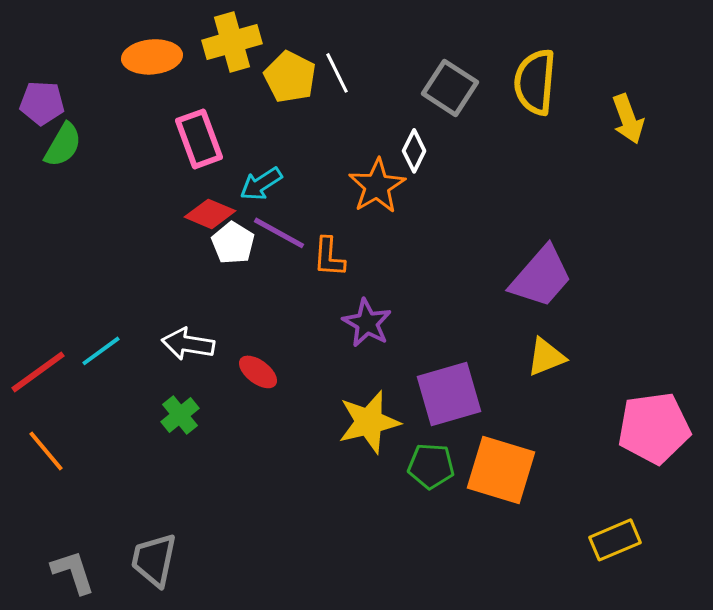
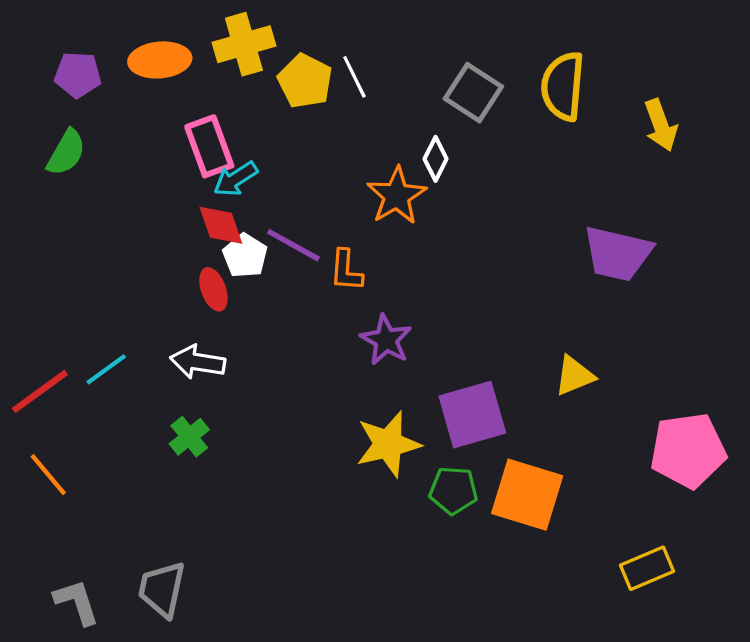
purple pentagon: (42, 103) -> (78, 75), moved
cyan arrow: (261, 184) -> (236, 179), moved
red diamond: (210, 214) -> (221, 225), turned 48
purple trapezoid: (541, 277) -> (618, 254), moved, turned 62
red ellipse: (258, 372) -> (213, 289), moved, turned 33

